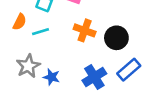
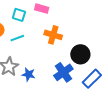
black circle: (116, 38) -> (80, 54), moved
blue rectangle: (129, 70) -> (92, 79), moved

